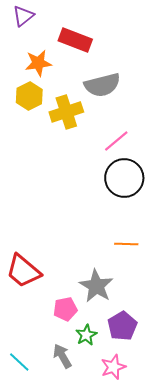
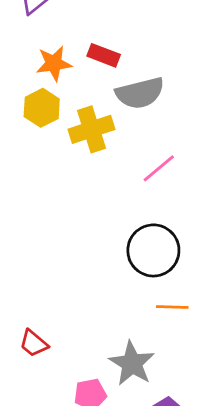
red rectangle: (75, 40) -> (104, 55), moved, size x0.7
black circle: (124, 178) -> (153, 250), moved
red trapezoid: (23, 271) -> (34, 343), size x0.6

